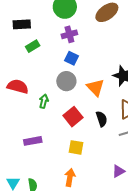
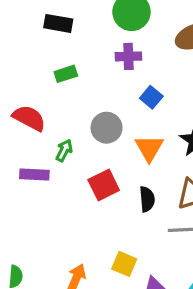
green rectangle: (33, 46) -> (66, 74), moved
blue square: (71, 58) -> (151, 97), moved
purple rectangle: (33, 141) -> (34, 175), moved
yellow square: (76, 147) -> (124, 264), moved

